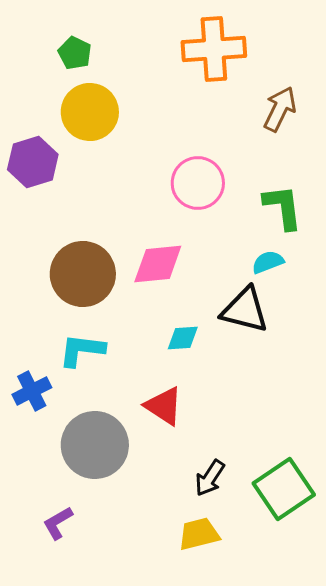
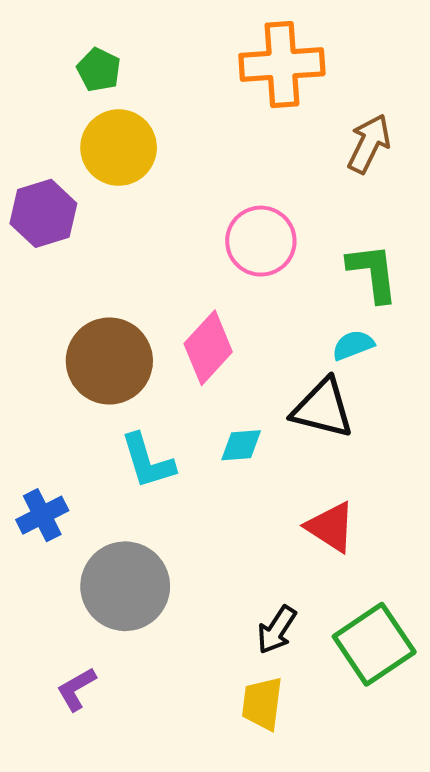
pink diamond: (158, 264) -> (208, 348), turned -42
cyan L-shape: (82, 350) -> (148, 461), moved, turned -114
red triangle: (164, 406) -> (331, 527), moved
yellow trapezoid: (199, 534) -> (262, 704), turned -69

